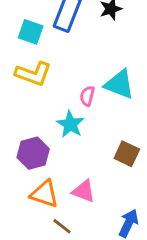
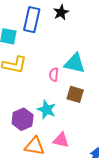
cyan star: (70, 124) -> (47, 110), moved
brown square: (127, 154) -> (75, 94), moved

